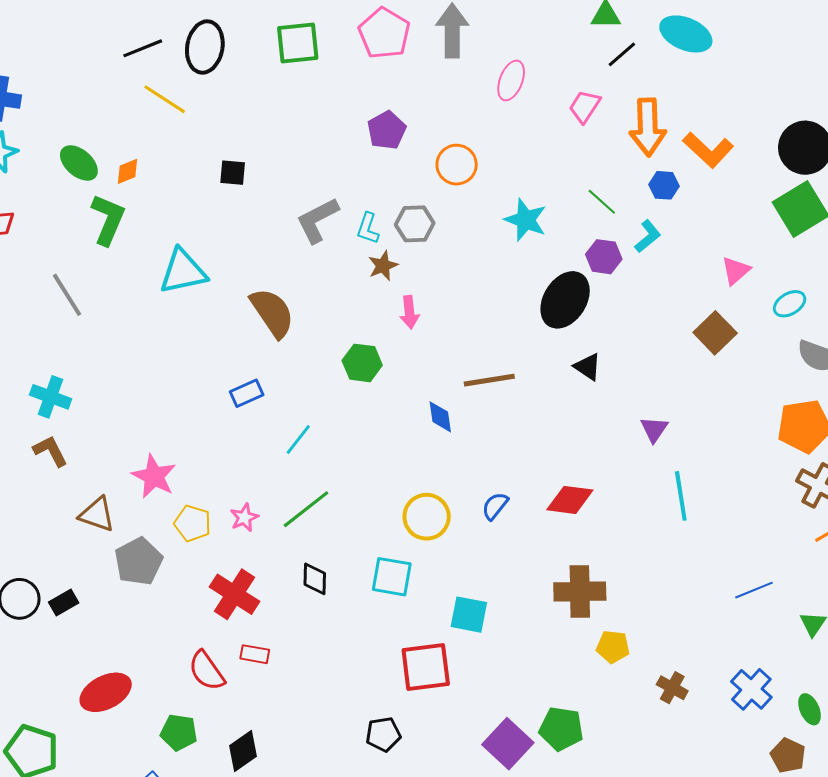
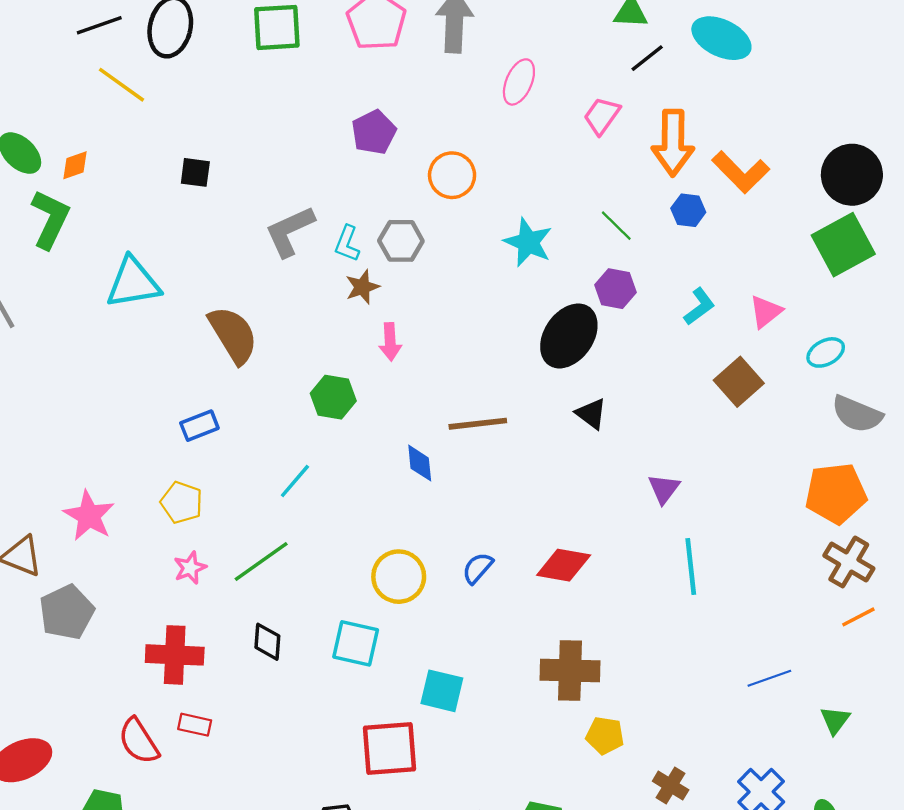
cyan L-shape: (648, 236) -> (699, 306), moved
cyan line: (298, 440) -> (295, 481), moved
yellow pentagon: (193, 523) -> (182, 502), moved
red cross: (234, 594) -> (175, 655), turned -33

